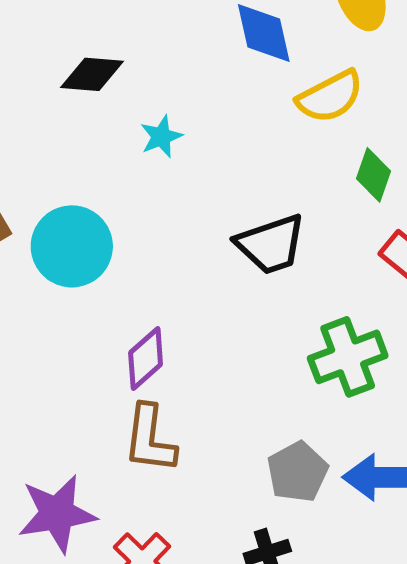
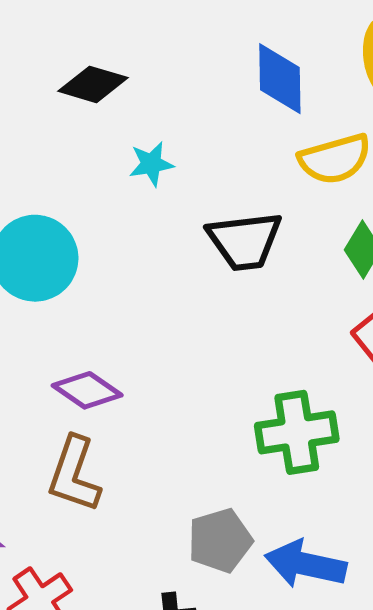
black trapezoid: (271, 244) -> (245, 241), moved
purple diamond: (146, 359) -> (87, 390), turned 64

